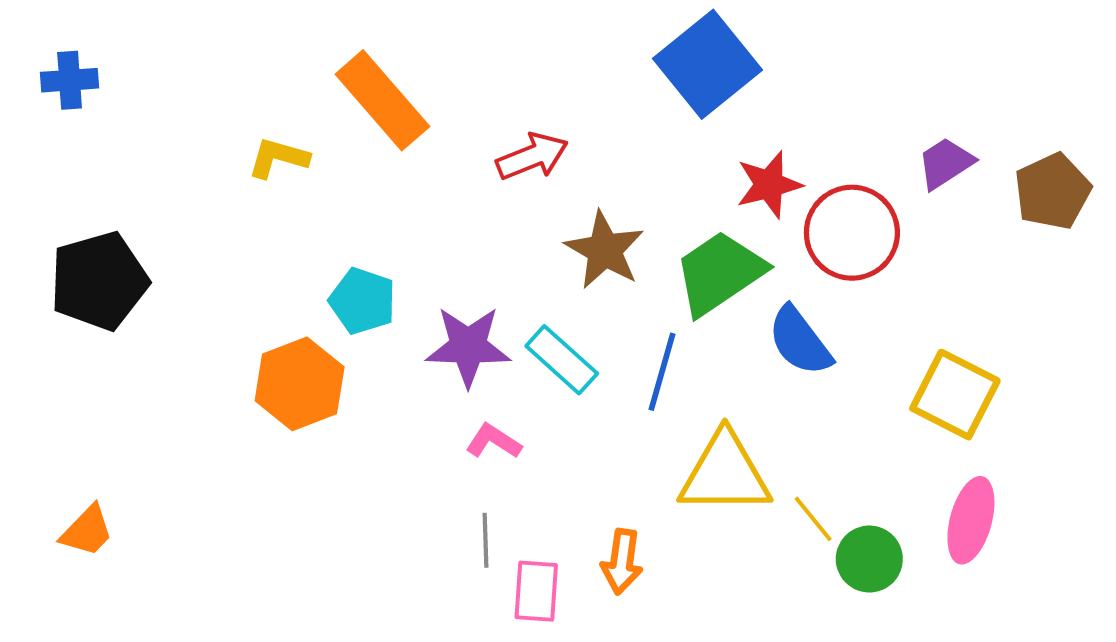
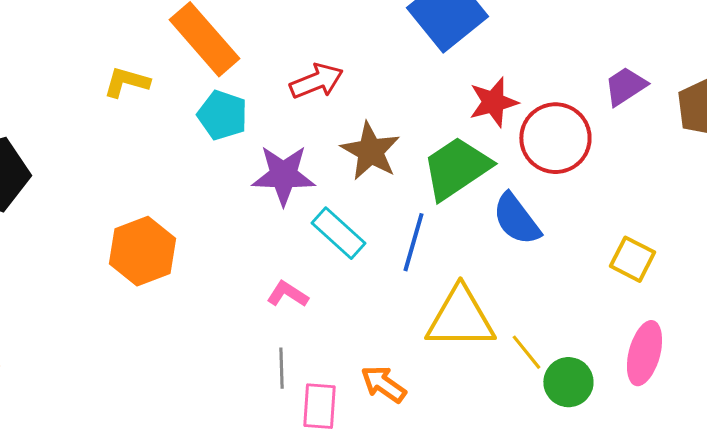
cyan pentagon: (362, 301) -> (222, 115), moved
purple star: (468, 346) -> (283, 175), moved
yellow square: (955, 395) -> (632, 259), size x0.7
orange arrow: (622, 562) -> (383, 384), turned 117

